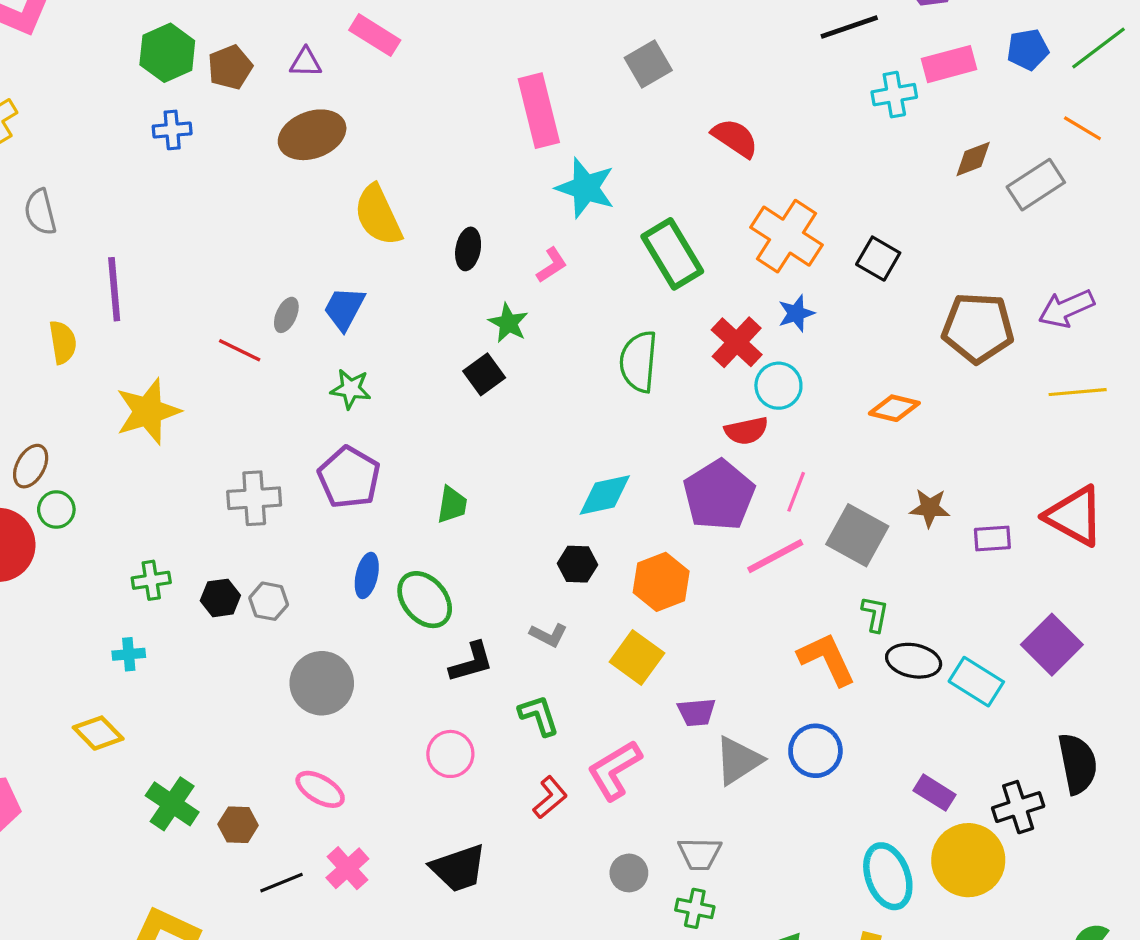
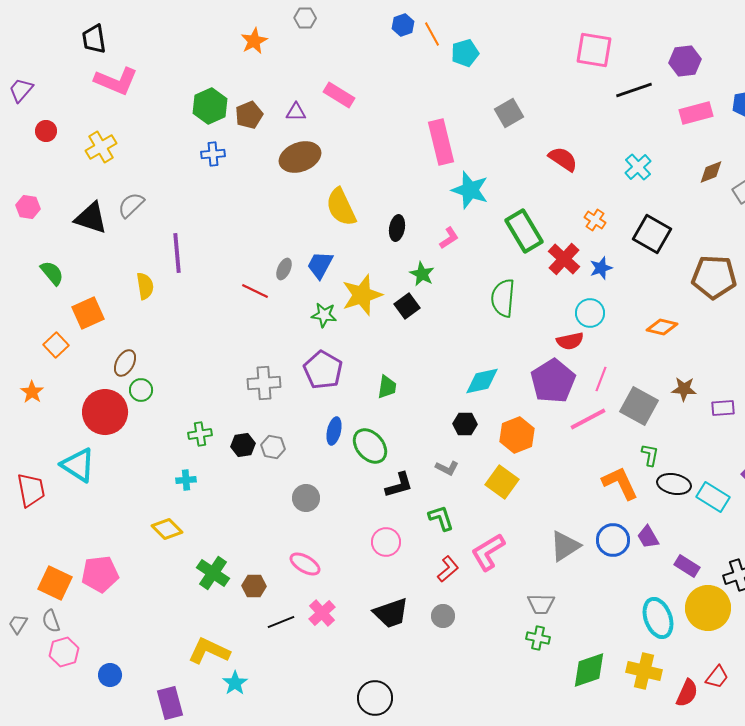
cyan cross: (894, 95) -> (638, 167), moved, turned -32
gray semicircle: (40, 212) -> (131, 205), turned 60
orange cross: (787, 236) -> (595, 220), size x0.5
black square: (878, 259) -> (652, 234), size x1.4
red cross: (737, 342) -> (564, 259), moved
yellow star: (148, 411) -> (362, 295), moved
gray circle: (322, 683) -> (306, 498), size x0.7
purple trapezoid: (696, 712) -> (648, 537), moved, turned 65
gray circle: (629, 873) -> (443, 616), moved

